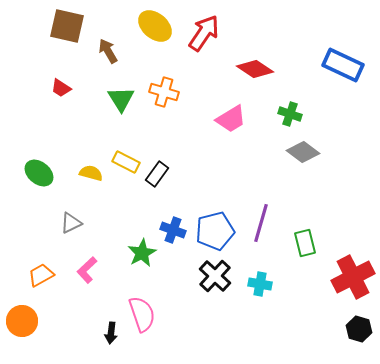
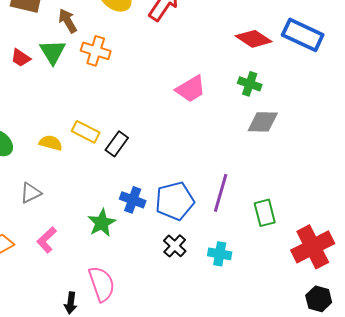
red diamond: (255, 69) -> (254, 39), moved
orange cross: (164, 92) -> (96, 51), moved
green triangle: (121, 99) -> (53, 52), moved
gray diamond: (303, 152) -> (263, 122), turned -36
black cross: (215, 276) -> (175, 246), size x0.7

